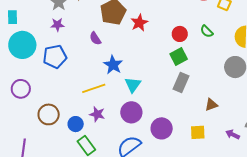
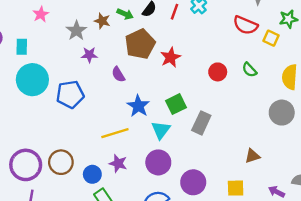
purple star: (57, 25) -> (89, 55), moved
green square: (179, 57) -> (176, 104), moved
gray rectangle: (181, 82) -> (201, 123), moved
purple circle: (21, 89) -> (26, 165), moved, size x1.4

